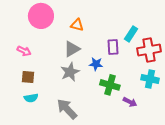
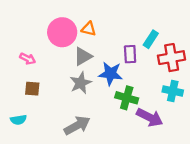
pink circle: (41, 16) -> (62, 32), moved
blue star: (96, 64) -> (111, 74), size x1.5
cyan semicircle: (31, 98) -> (18, 120), moved
purple arrow: (130, 102) -> (150, 117), size x1.6
gray arrow: (67, 109) -> (77, 125), turned 105

